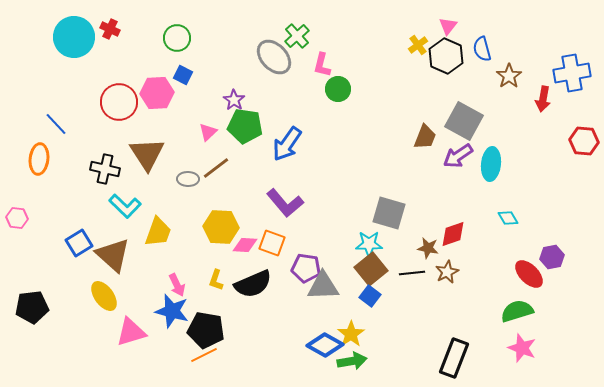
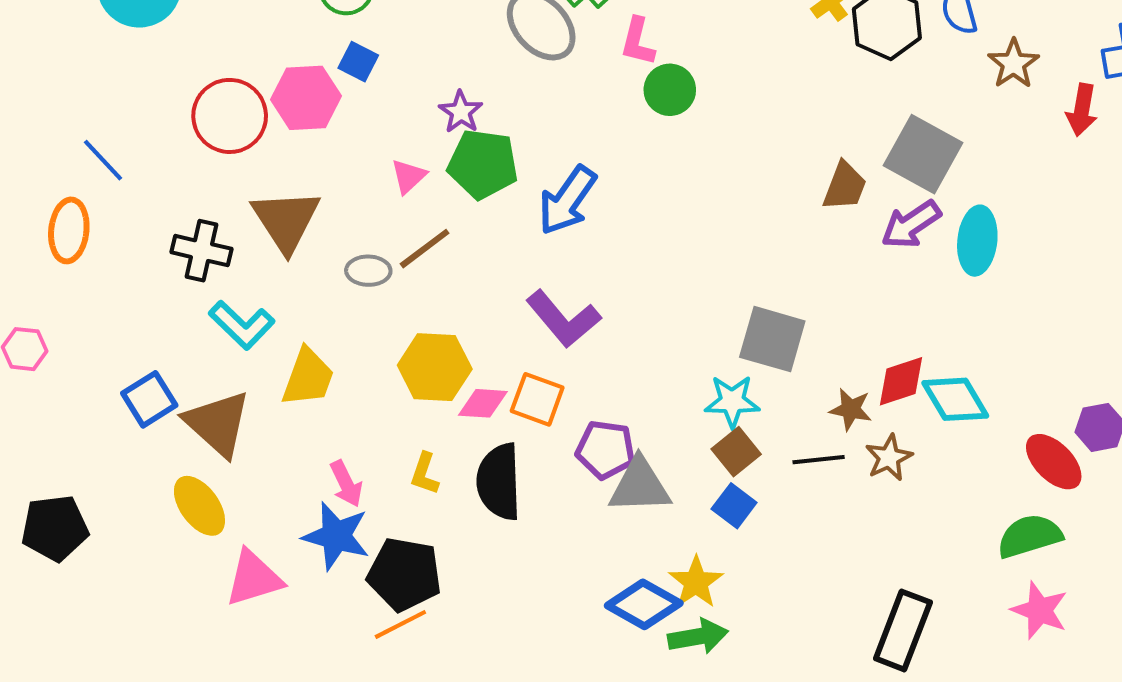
cyan diamond: (508, 218) -> (955, 399), moved, size x1.6
brown square: (371, 269) -> (736, 452), size x0.7
black semicircle: (253, 284) -> (499, 482), turned 111

